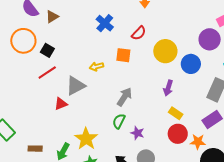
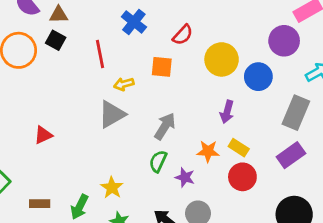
brown triangle: (52, 17) -> (59, 15), turned 32
black square: (47, 50) -> (56, 40), moved
red line: (47, 73) -> (100, 54), moved, turned -66
gray triangle: (76, 86) -> (112, 114), moved
red triangle: (61, 104) -> (43, 135), moved
yellow star: (86, 139) -> (112, 188), size x0.7
orange star: (198, 142) -> (208, 151), moved

